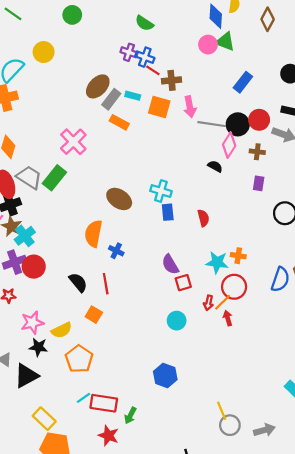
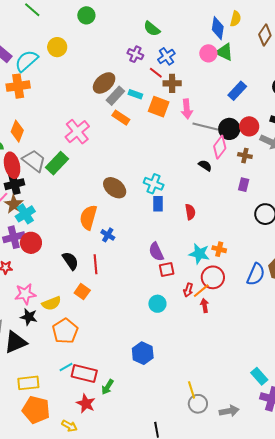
blue cross: (145, 57) -> (166, 56), moved, turned 30
yellow rectangle: (44, 419) -> (28, 383), turned -55

